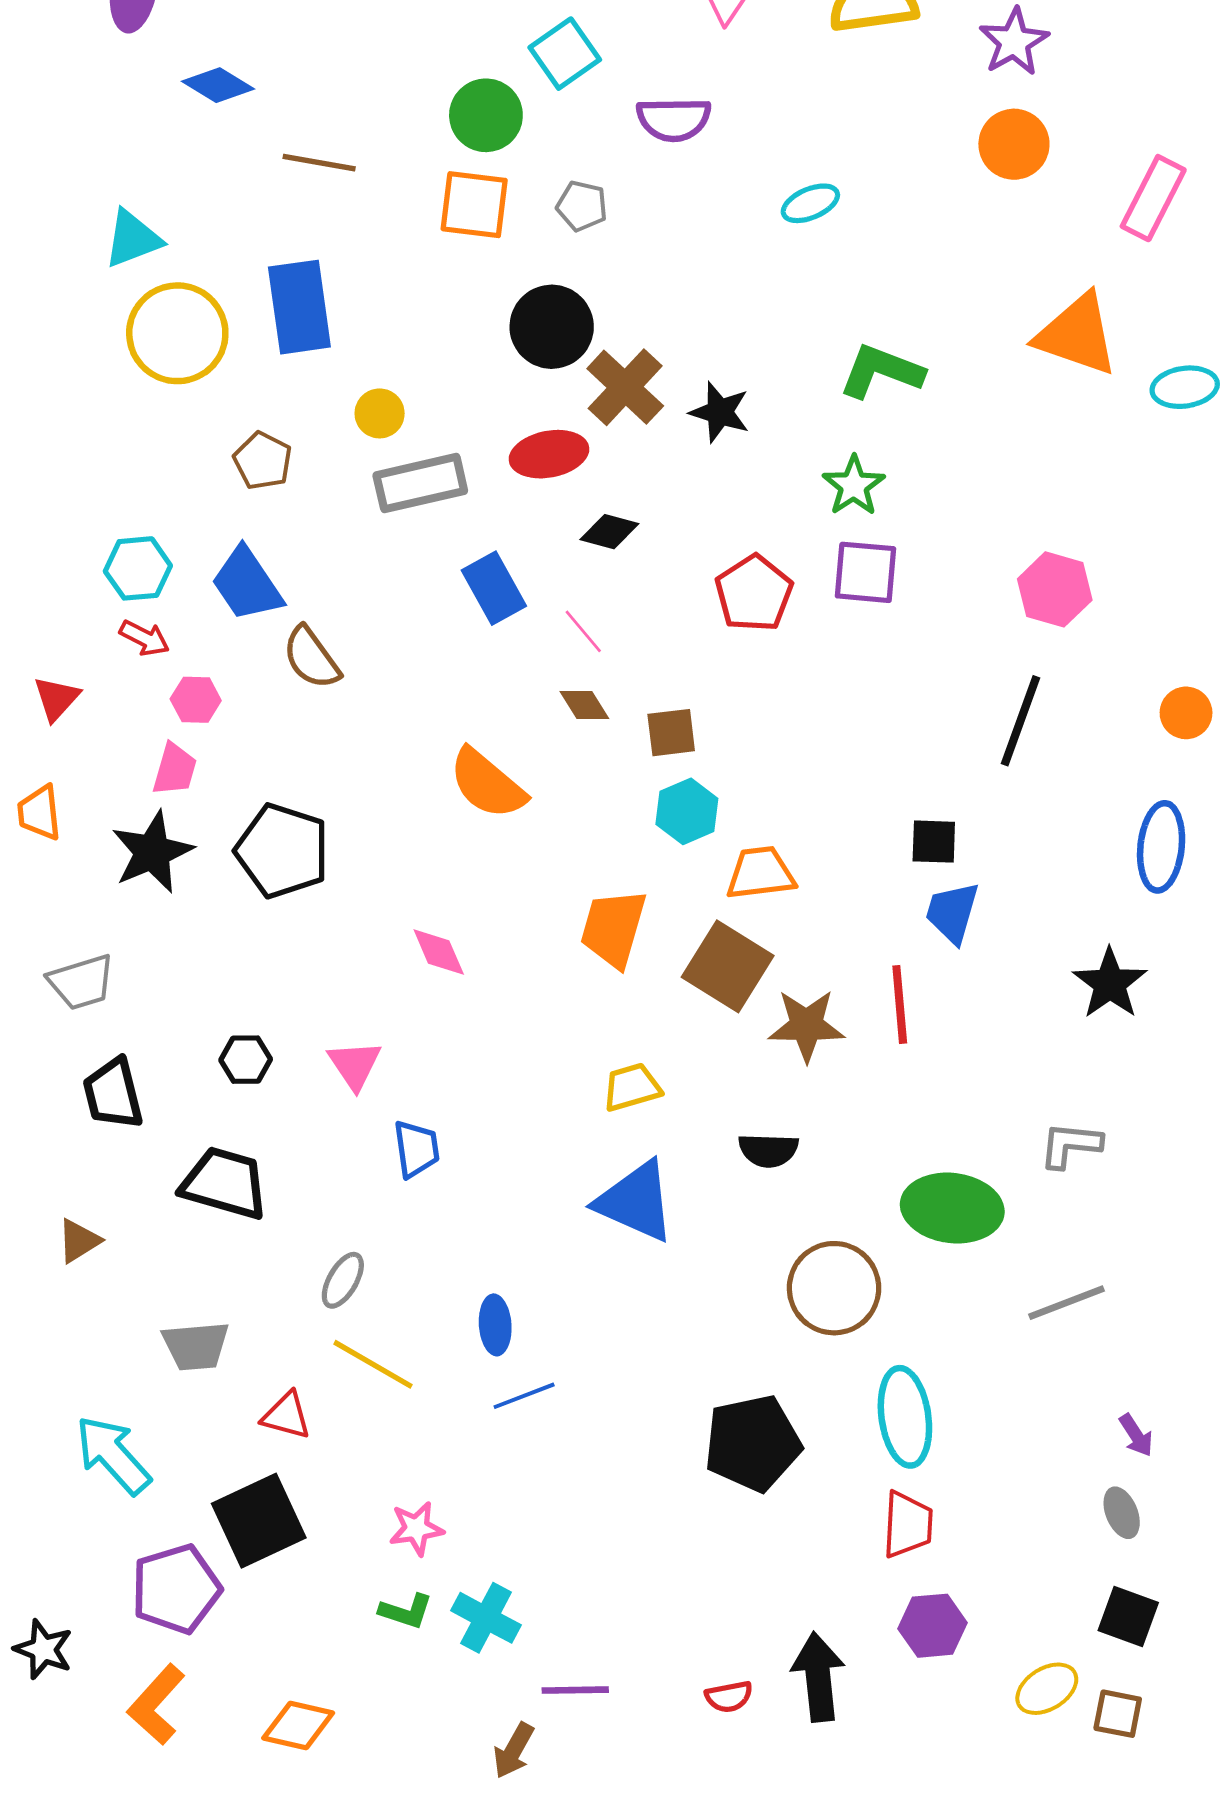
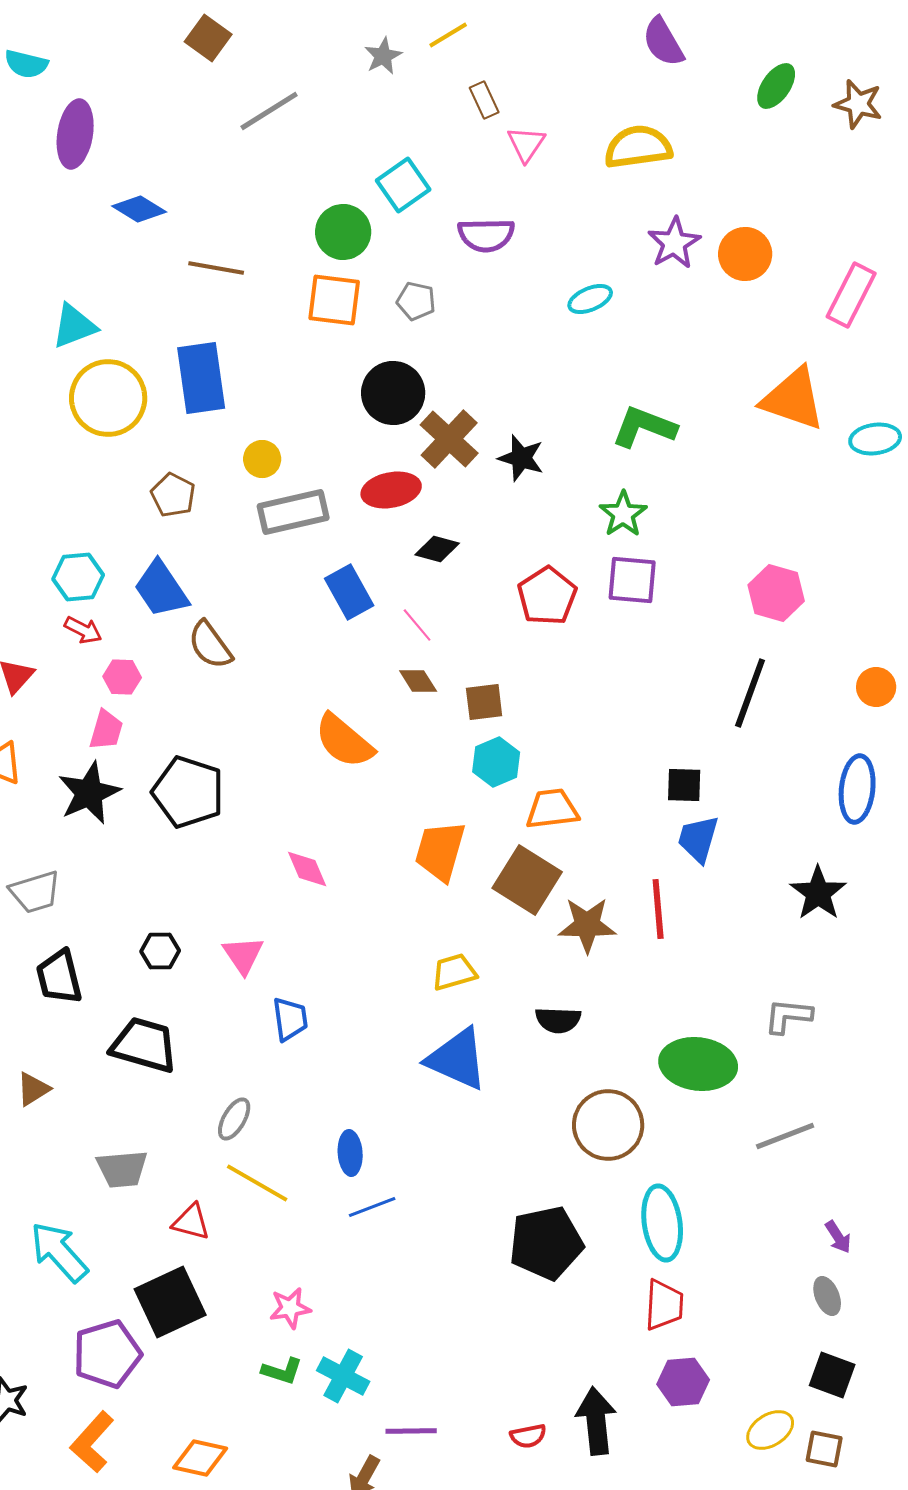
purple star: (1014, 42) -> (674, 243), moved

